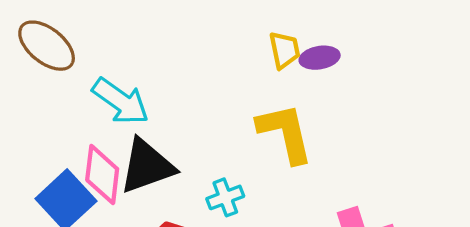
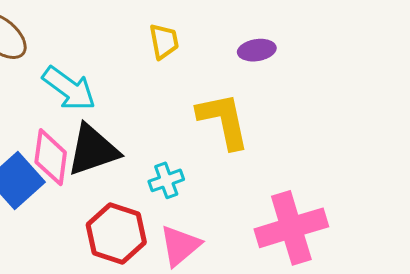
yellow trapezoid: (285, 50) -> (164, 41), moved

